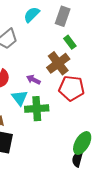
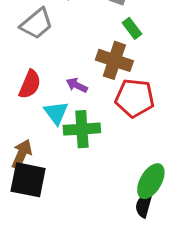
brown cross: (58, 63) -> (114, 60), turned -35

